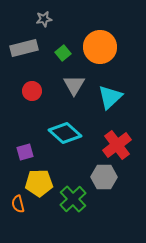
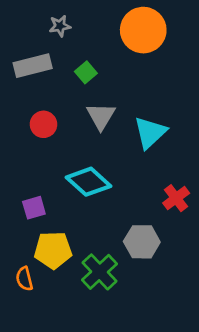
orange circle: (100, 47) -> (143, 30), moved
red cross: (117, 145) -> (176, 198), moved, size x0.7

